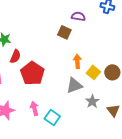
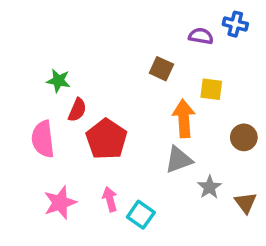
purple semicircle: (78, 16) -> (201, 36), moved
orange arrow: (77, 61) -> (184, 118), size x1.5
yellow square: (93, 72) -> (211, 89), moved, turned -32

